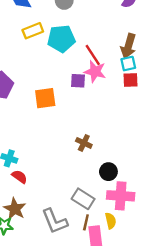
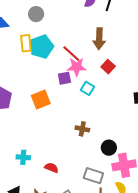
yellow rectangle: (33, 31) -> (26, 43), moved, turned -60
cyan square: (128, 64) -> (87, 88), moved, turned -32
red square: (131, 80) -> (108, 67), turned -32
red semicircle: (19, 177) -> (51, 168), moved

